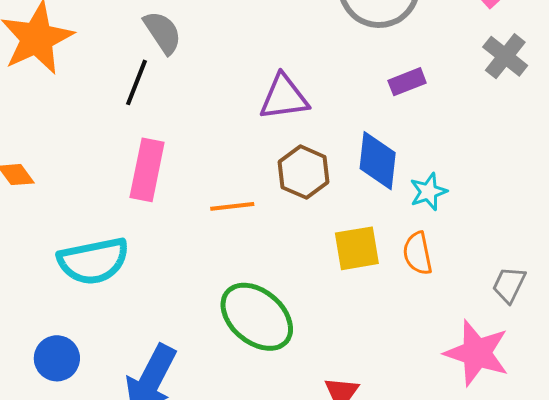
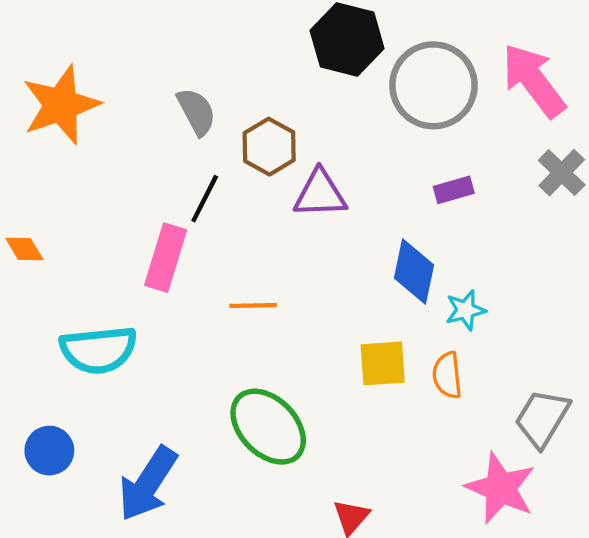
black line: (136, 82) -> (205, 199), moved
brown hexagon: (304, 172) -> (269, 147), moved
gray trapezoid: (509, 285) -> (542, 418), size x1.5

